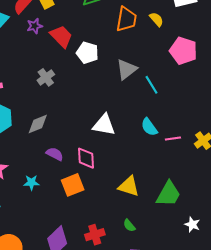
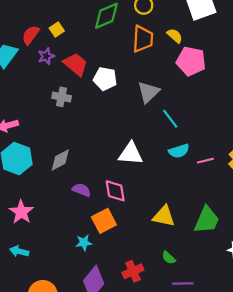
pink pentagon: (183, 51) -> (191, 61), moved
gray cross: (46, 77) -> (62, 97), moved, turned -36
cyan line: (152, 85) -> (170, 119), moved
cyan semicircle: (149, 127) -> (179, 151), turned -66
cyan star: (31, 183) -> (84, 243), moved

